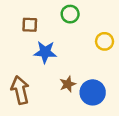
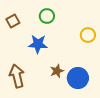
green circle: (70, 14) -> (47, 16), moved
brown square: (30, 25) -> (13, 21), moved, turned -32

